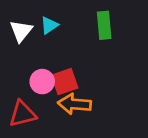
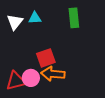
cyan triangle: (49, 25) -> (35, 18), turned 32
pink circle: (42, 82) -> (31, 78), moved

